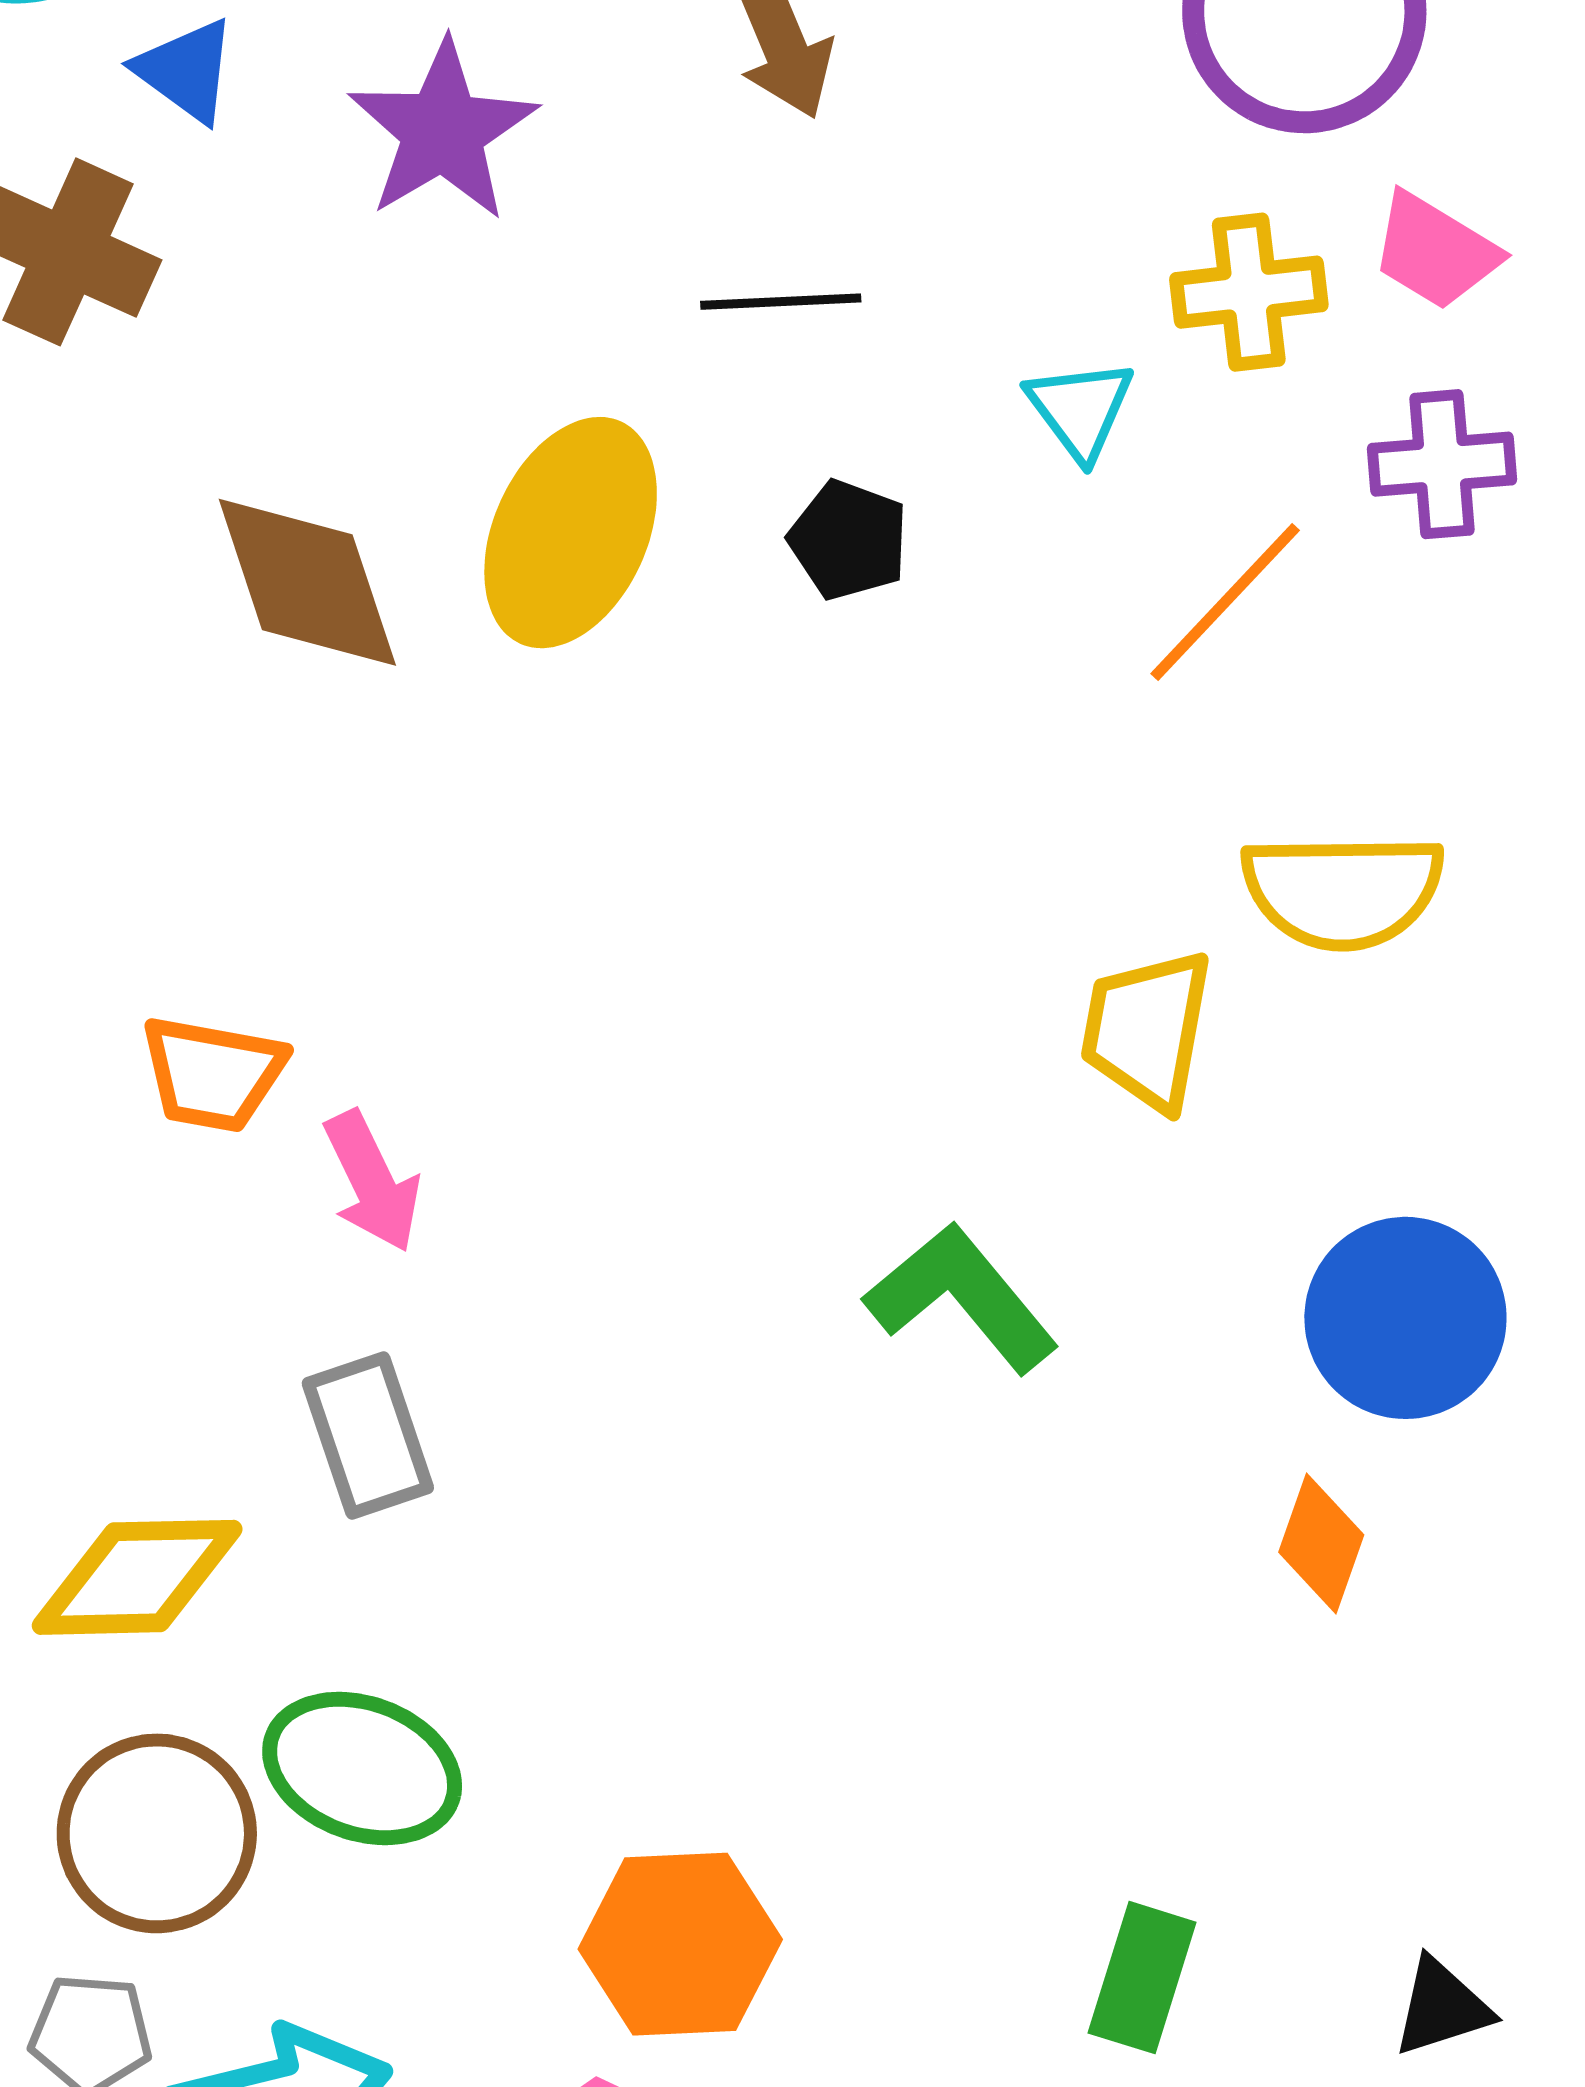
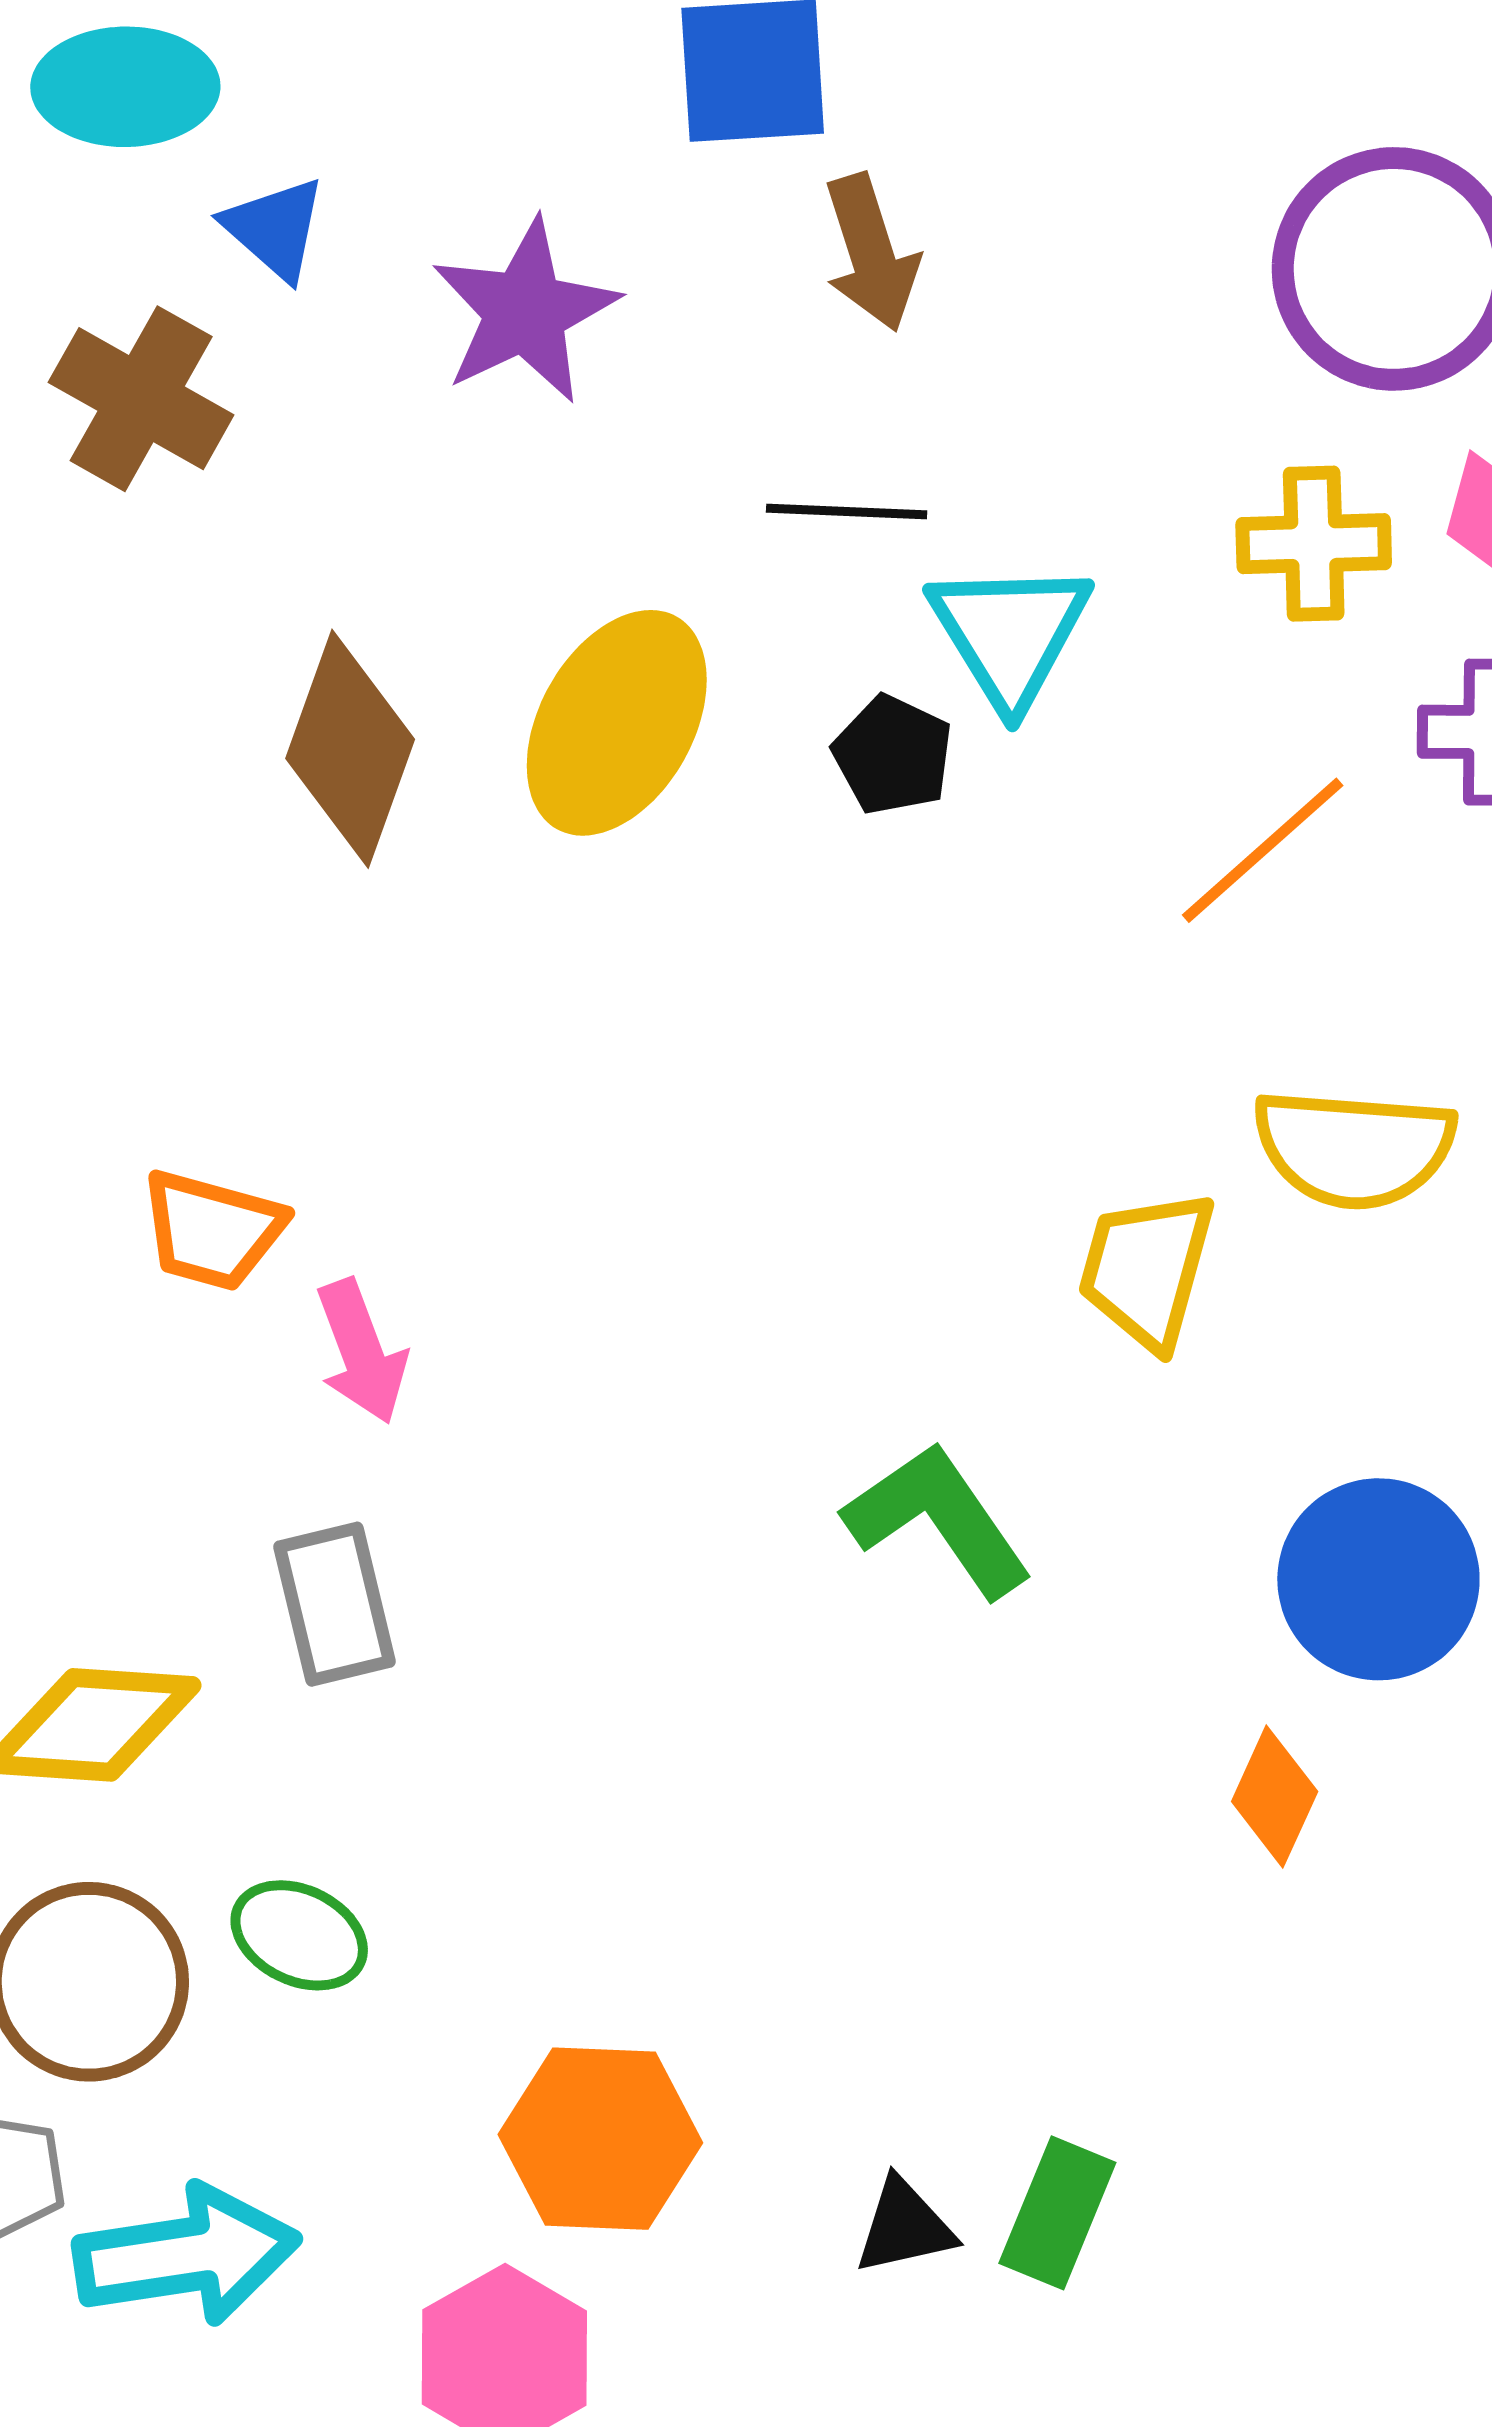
cyan triangle: (1080, 409) -> (1010, 633), moved, size x1.5
brown diamond: (307, 582) -> (350, 749), turned 33
green ellipse: (362, 1768) -> (299, 1935), size x0.7
black triangle: (1442, 2007) -> (904, 2227), moved

